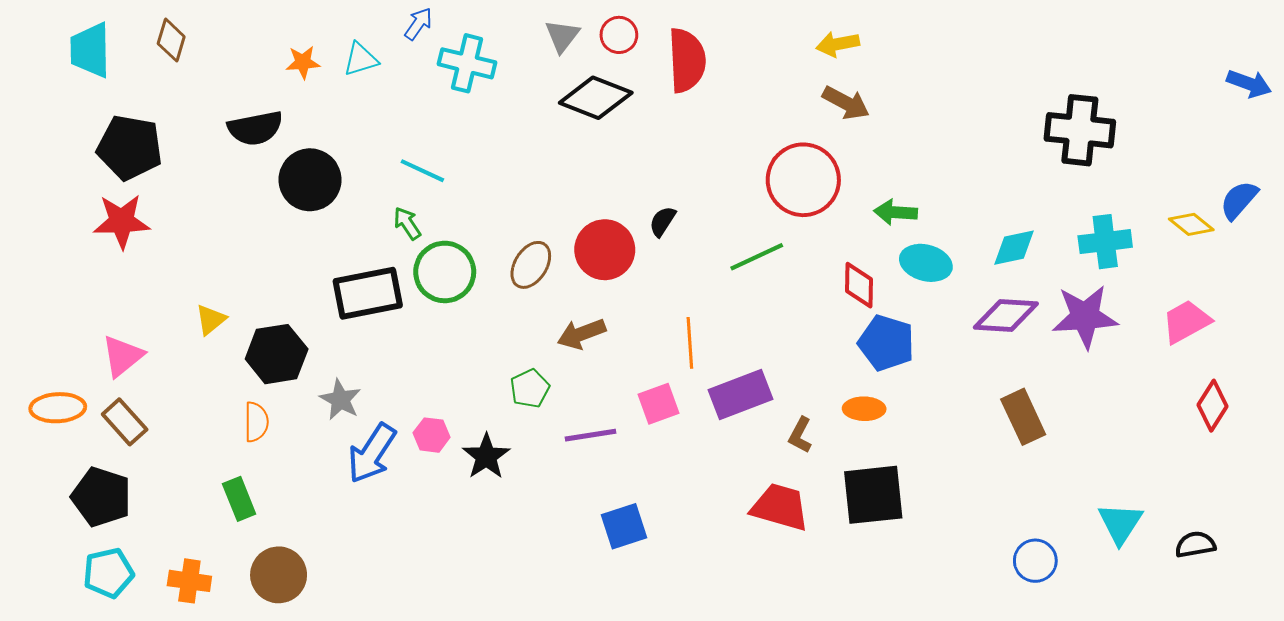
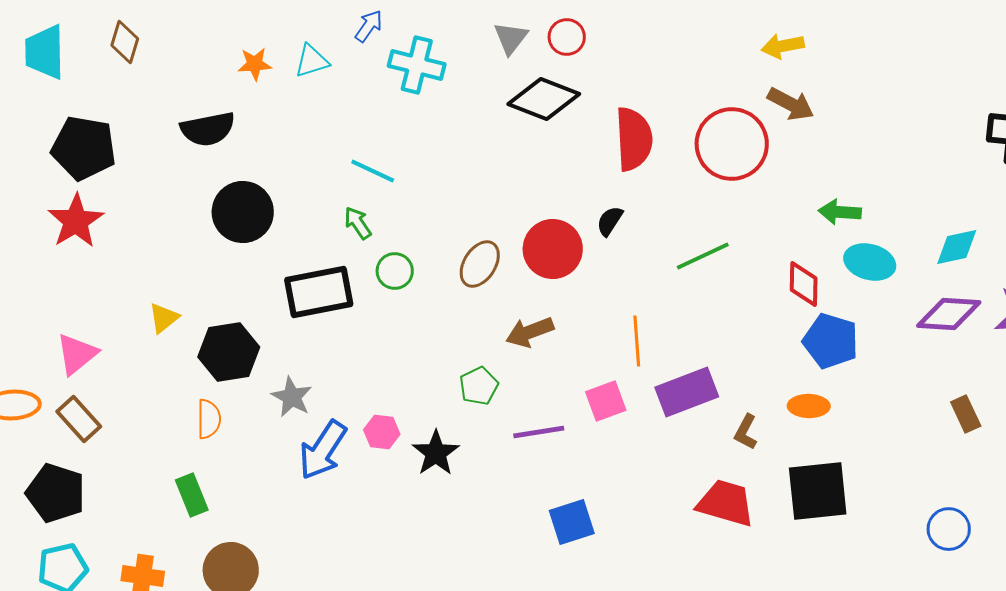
red semicircle: (687, 60) -> (634, 139), moved
black circle: (310, 180) -> (243, 212), moved
red circle: (803, 180) -> (732, 144), moved
red star: (122, 221) -> (76, 221), turned -30
green circle: (445, 272) -> (395, 271), size x0.6
brown rectangle: (1023, 417) -> (966, 414), size x0.7
blue circle: (1035, 561) -> (949, 529), moved

